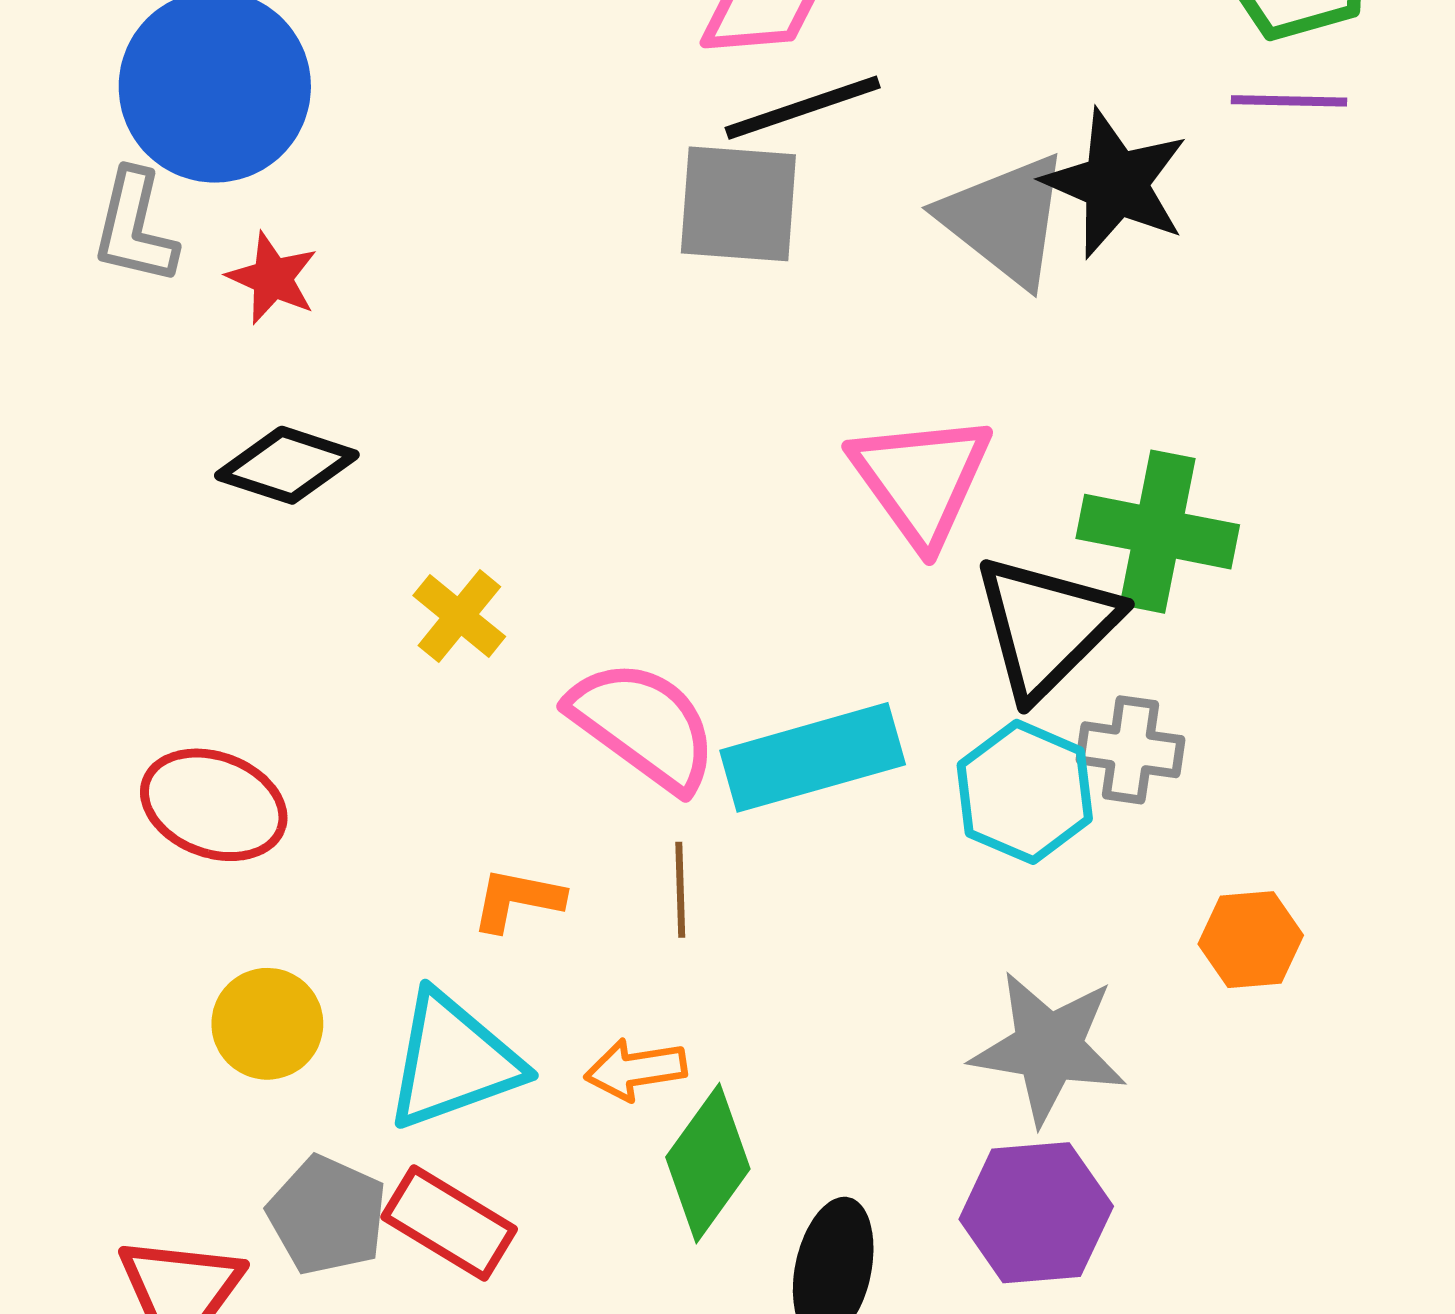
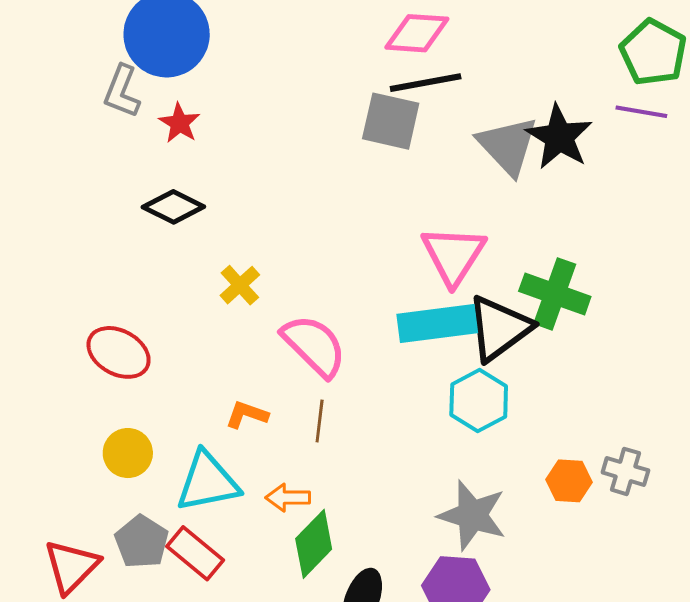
gray cross: (1131, 750) -> (625, 471), moved
cyan rectangle: (813, 757) -> (437, 323), moved

